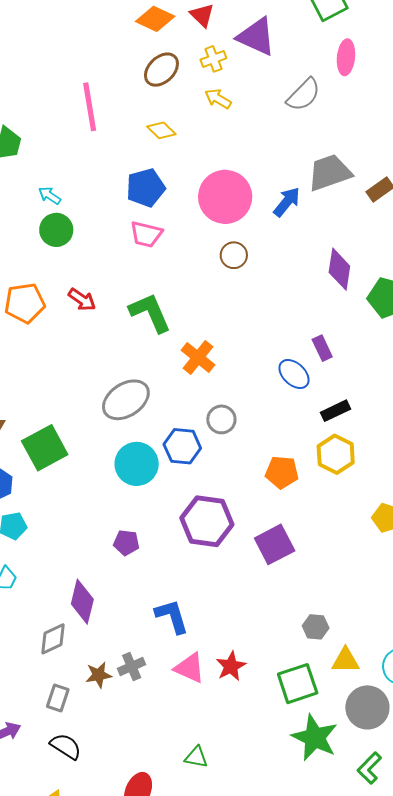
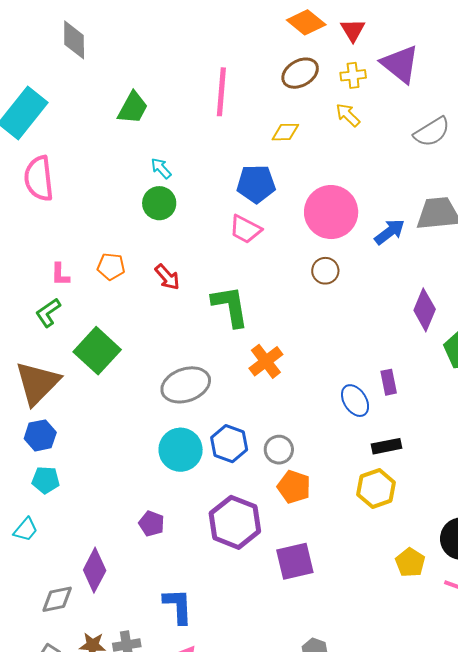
yellow diamond: (161, 130) -> (285, 132), turned -60
orange pentagon: (25, 303) -> (111, 267), size x0.7
gray circle: (221, 419) -> (279, 450), moved
green square: (45, 448) -> (97, 351), moved, turned -33
orange pentagon: (282, 472) -> (294, 487), moved

